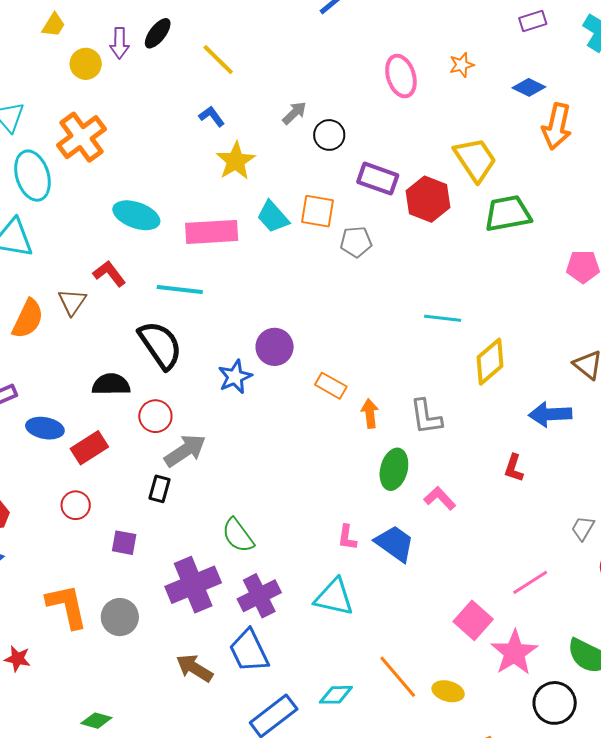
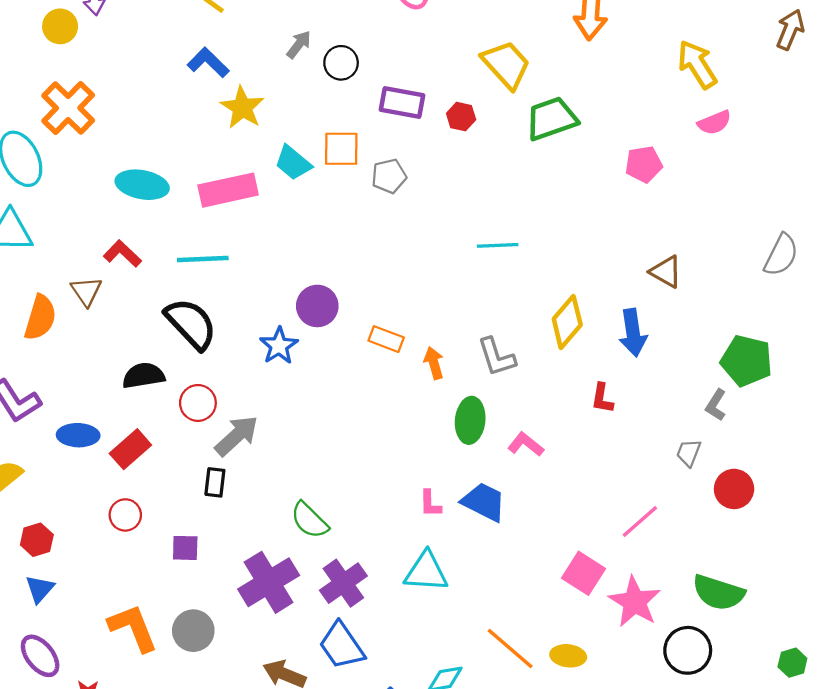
blue L-shape: (212, 116) -> (208, 63), size x1.4
red hexagon: (428, 199) -> (461, 117), size x0.6
yellow diamond: (490, 362) -> (567, 322), moved
blue arrow: (550, 414) -> (633, 333), turned -87

